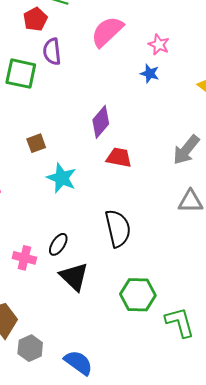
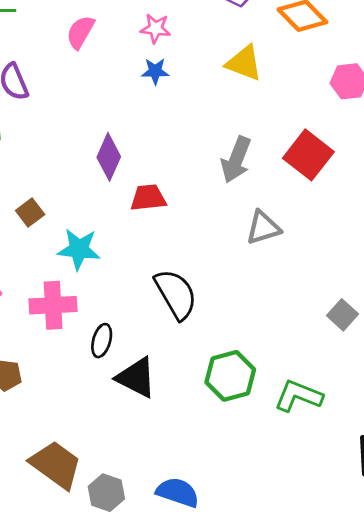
pink semicircle: (107, 32) -> (80, 32), size x0.7
pink cross: (24, 258) -> (53, 305), moved, size x1.4
green L-shape: (180, 322) -> (298, 396), turned -36

